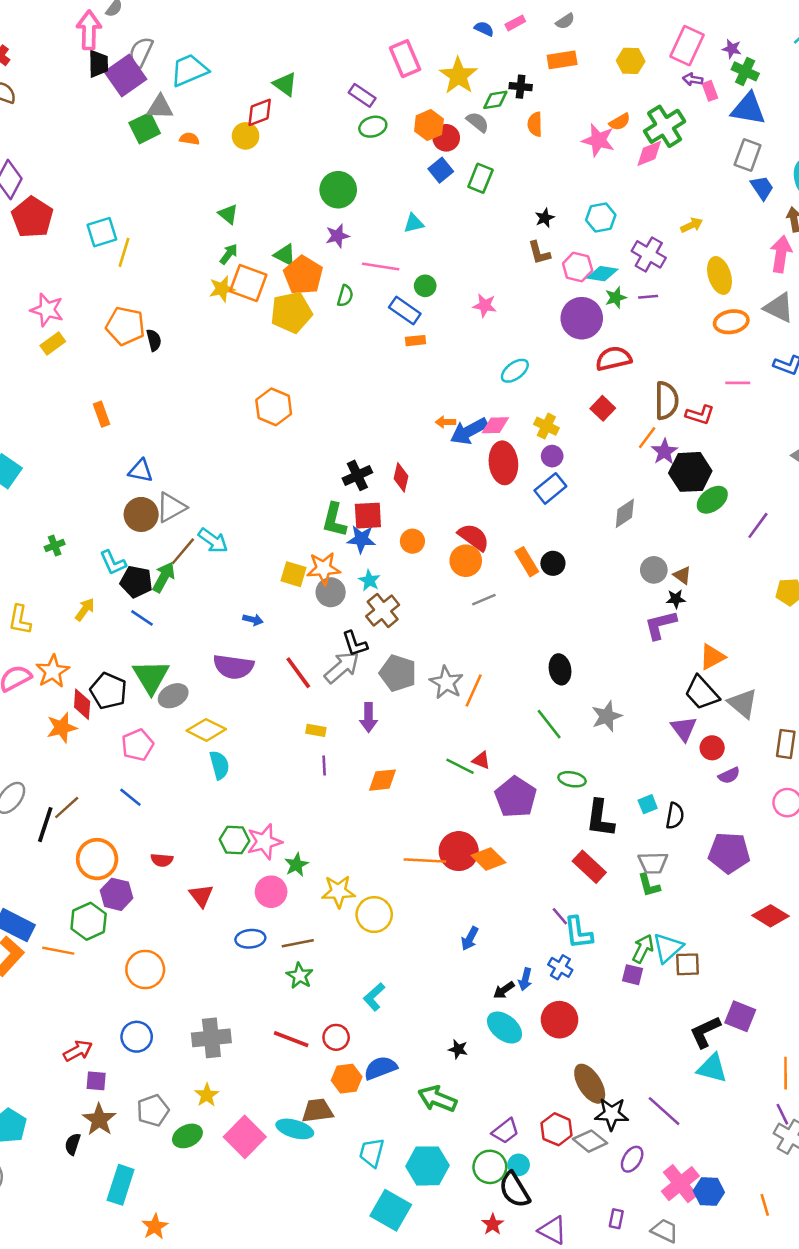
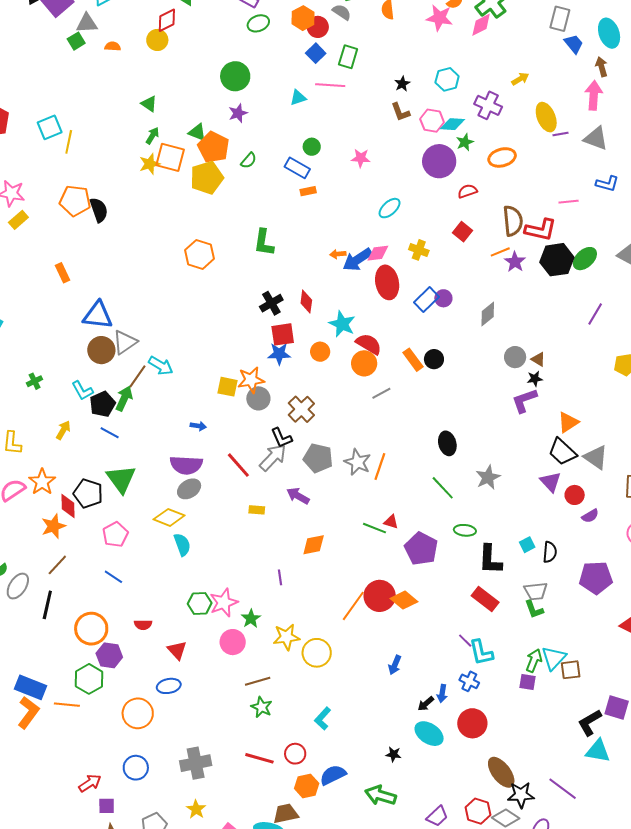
green square: (145, 128) -> (76, 41), size x0.7
pink line: (381, 266) -> (330, 85), moved
green semicircle: (345, 296) -> (249, 160), turned 30
purple line: (648, 297) -> (560, 134), moved
orange ellipse: (731, 322) -> (502, 157), moved
black semicircle: (154, 340) -> (99, 210), size x1.4
red semicircle: (614, 359) -> (467, 191), size x0.7
red L-shape: (700, 415) -> (541, 230), size x1.4
orange line: (647, 438) -> (500, 252), turned 36
purple circle: (552, 456) -> (443, 298), moved
blue triangle: (141, 471) -> (98, 315), size x1.5
black hexagon: (690, 472) -> (557, 260), moved
green ellipse: (712, 500) -> (585, 259), moved
green L-shape: (334, 520) -> (264, 243), moved
cyan star: (369, 580) -> (342, 324), moved, size x1.5
black pentagon: (136, 582) -> (102, 404), turned -30
gray ellipse: (173, 696) -> (189, 489), moved
purple arrow: (369, 717) -> (298, 496), turned 125
purple line: (324, 765) -> (280, 577), moved
brown line: (67, 807) -> (57, 565), moved
orange line: (425, 860) -> (353, 606), turned -52
blue ellipse: (250, 939) -> (169, 686), moved

